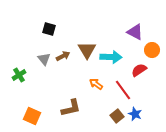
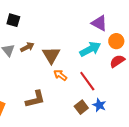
brown triangle: (87, 50) -> (51, 55), moved
cyan arrow: (111, 57) -> (90, 49), moved, turned -30
red semicircle: (139, 70) -> (117, 61), moved

